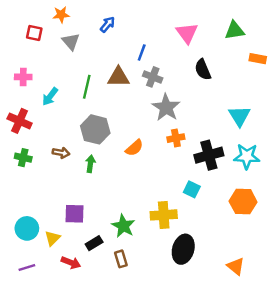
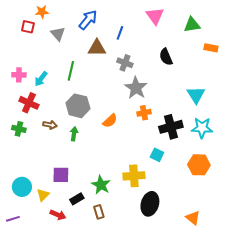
orange star: (61, 15) -> (42, 12), moved
blue arrow: (107, 24) -> (88, 20), size x1.5
pink triangle: (187, 33) -> (155, 16), moved
blue line: (142, 53) -> (120, 33), moved
pink cross: (23, 77) -> (19, 75), moved
brown triangle: (118, 77) -> (97, 48), moved
red cross: (20, 121) -> (29, 103), moved
purple line: (27, 268) -> (13, 219), moved

